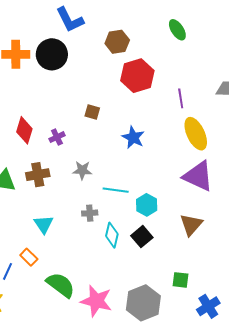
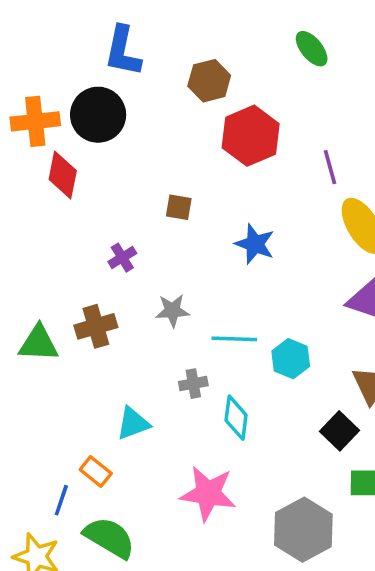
blue L-shape: (70, 20) -> (123, 51), turned 44
red diamond: (24, 130) -> (63, 175), moved
cyan triangle: (44, 224) -> (133, 423), moved, turned 50
black square: (142, 237) -> (340, 431), moved
green semicircle: (61, 285) -> (109, 538), moved
pink star: (96, 301) -> (208, 493), moved

